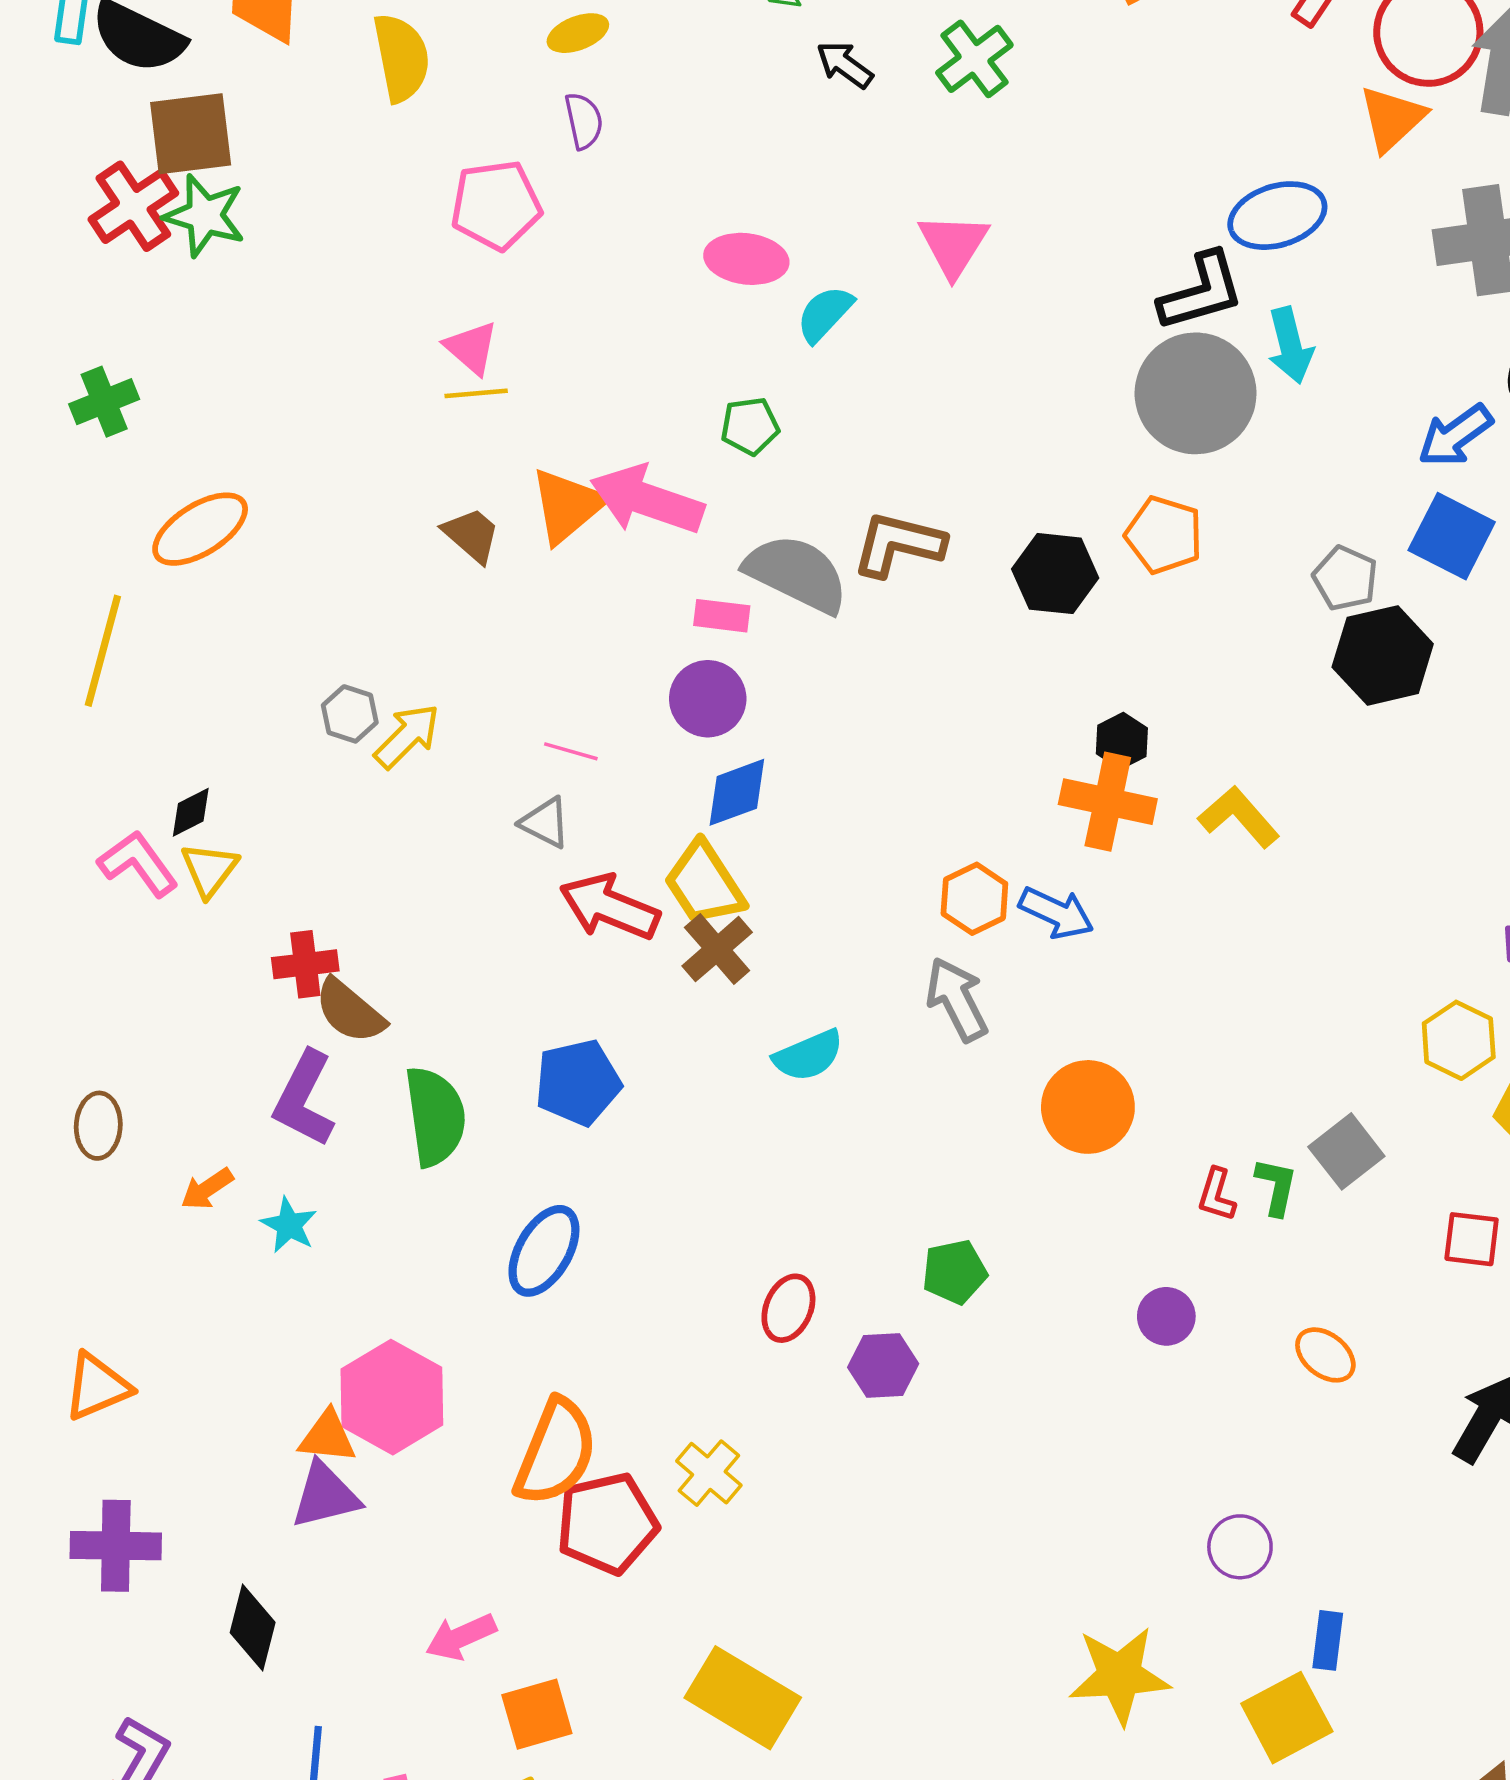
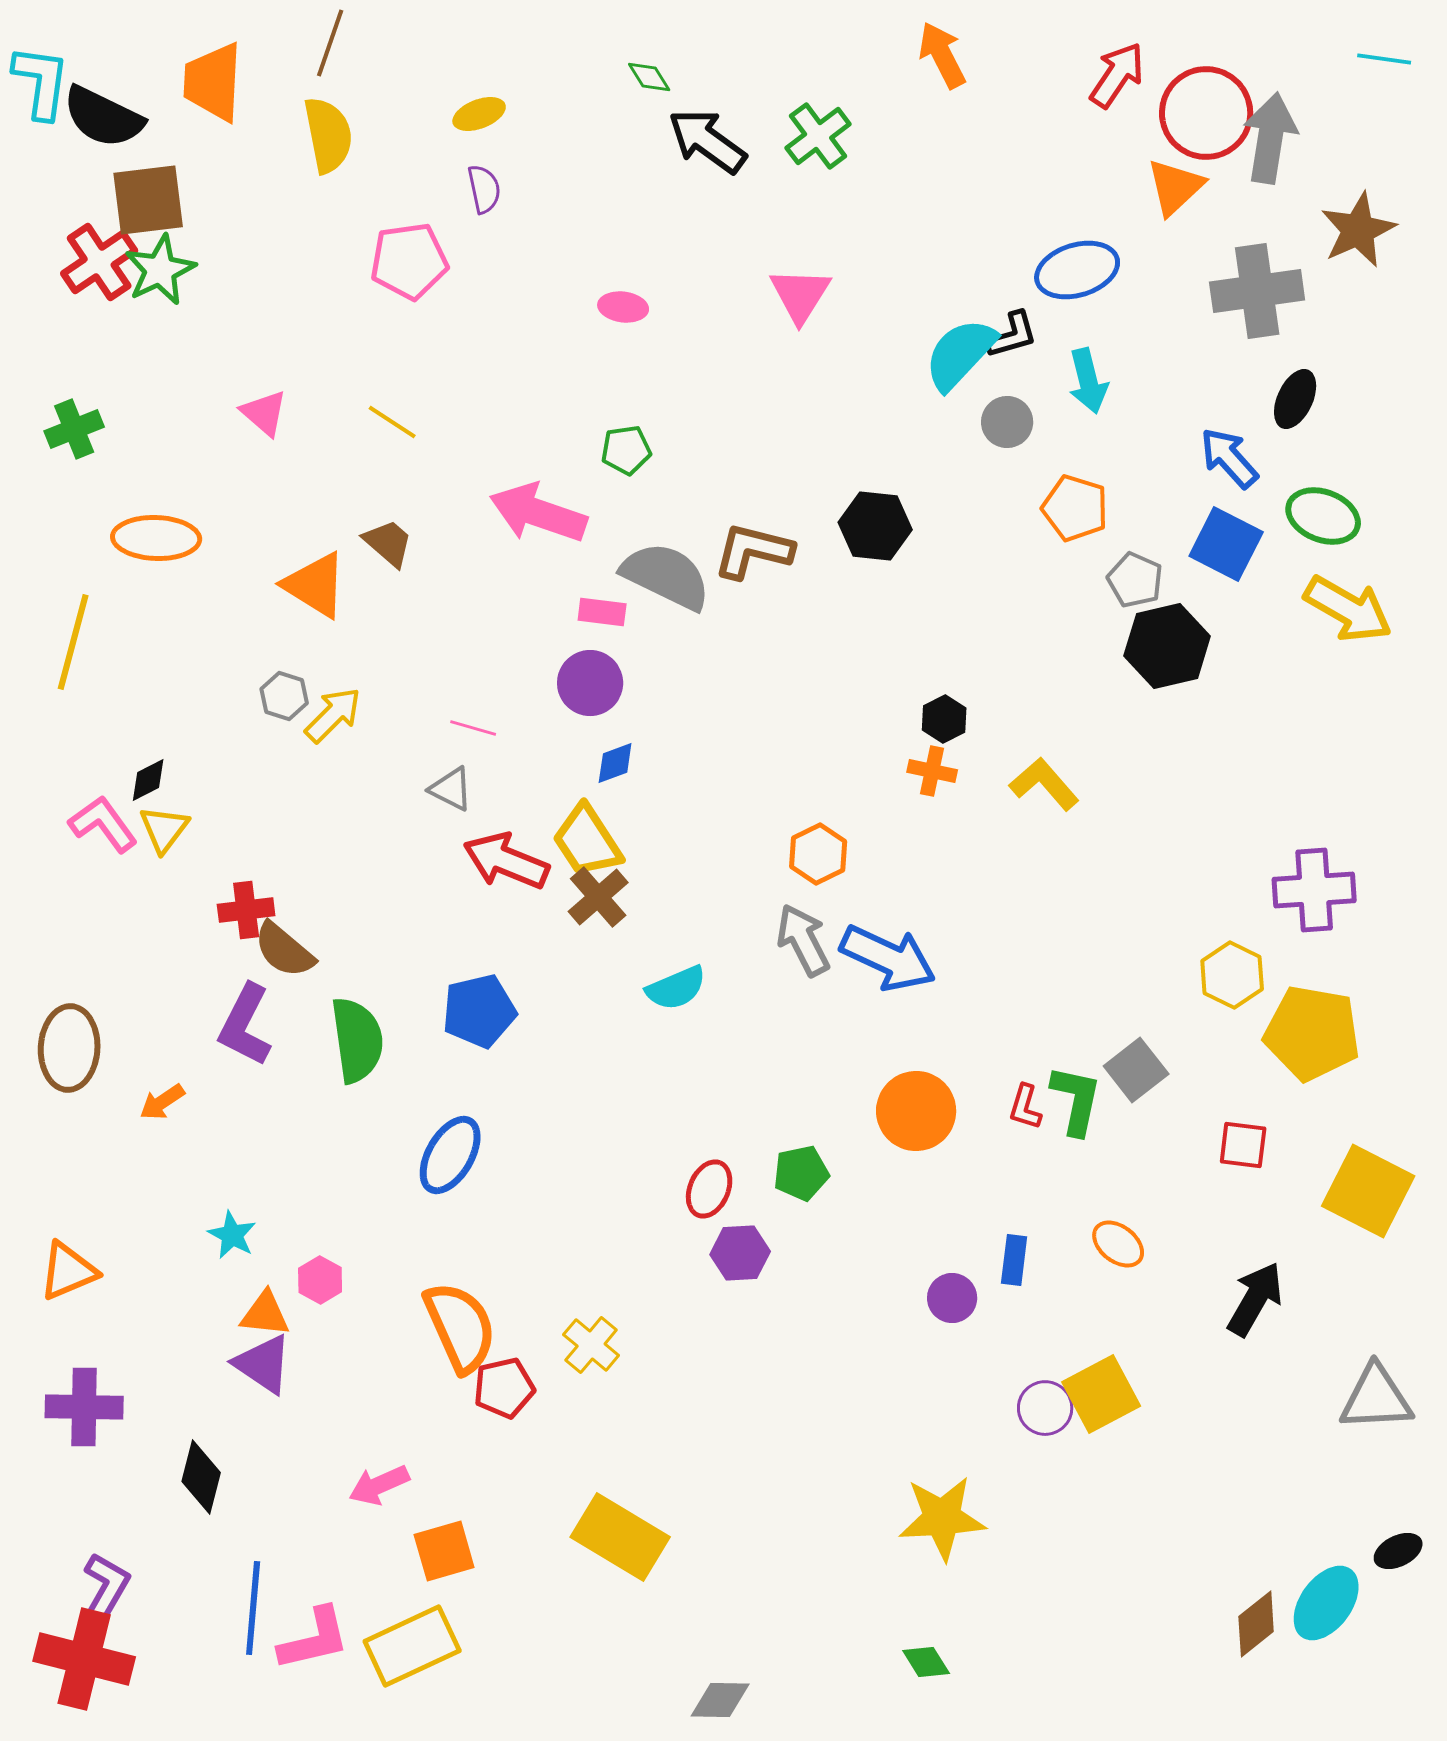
black arrow: (845, 65) -> (707, 141), size x1.6
green star: (205, 216) -> (160, 270), turned 30
pink ellipse: (746, 259) -> (623, 307), size x0.7
black L-shape: (1201, 292) -> (1012, 335), size x0.7
cyan semicircle: (825, 314) -> (960, 354), moved, size x1.5
pink triangle: (471, 348) -> (264, 413), moved
yellow line: (476, 393) -> (392, 422), turned 38
gray circle: (1196, 393) -> (1007, 422), size x0.5
blue arrow: (1455, 436) -> (1229, 458), turned 84
orange triangle: (567, 506) -> (315, 585), moved, turned -48
orange ellipse: (200, 529) -> (156, 538), turned 34
orange pentagon: (1164, 535) -> (1075, 508), moved
black hexagon: (1055, 574) -> (875, 526), moved
blue diamond: (737, 792) -> (615, 763), size x0.7
orange cross: (1108, 802) -> (932, 771), size x0.6
blue arrow: (1056, 913) -> (888, 958), moved, size x1.5
orange circle: (1088, 1107) -> (916, 1111), moved
brown ellipse: (98, 1126) -> (69, 1048), size x1.5
green L-shape: (1276, 1187) -> (1076, 1100), size x1.4
cyan star: (289, 1225) -> (232, 1235), moved
red ellipse: (788, 1308) -> (709, 1189), moved
purple circle: (1166, 1316) -> (952, 1298), moved
pink hexagon: (392, 1397) -> (320, 1280), size x0.5
orange semicircle: (556, 1452) -> (460, 1327), turned -46
purple triangle: (325, 1495) -> (263, 1364), turned 48
red pentagon: (607, 1523) -> (504, 1388), size x0.7
blue rectangle: (1328, 1640) -> (1014, 1260), moved
yellow square: (1287, 1718) -> (1101, 1394), moved

